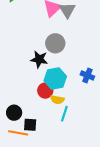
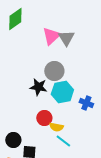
cyan hexagon: (55, 78) -> (62, 92), moved
cyan line: (64, 114) -> (63, 141), turned -70

